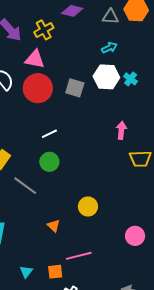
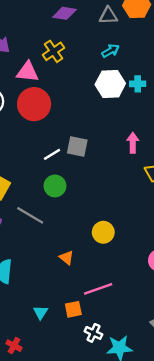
yellow cross: (44, 30) -> (53, 51), moved
cyan cross: (131, 79) -> (138, 84), turned -32
gray square: (75, 88) -> (77, 147), moved

